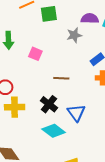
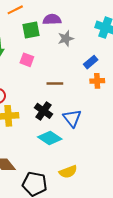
green square: (49, 14) -> (31, 30), moved
purple semicircle: (90, 18) -> (52, 19), moved

